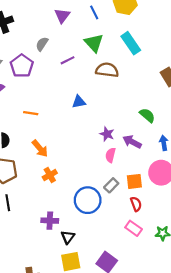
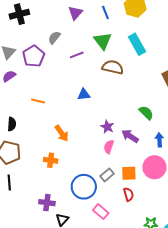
orange arrow: (40, 148) -> (62, 133), moved
orange cross: (50, 175) -> (51, 160), turned 32
pink rectangle: (134, 228) -> (101, 212), moved

